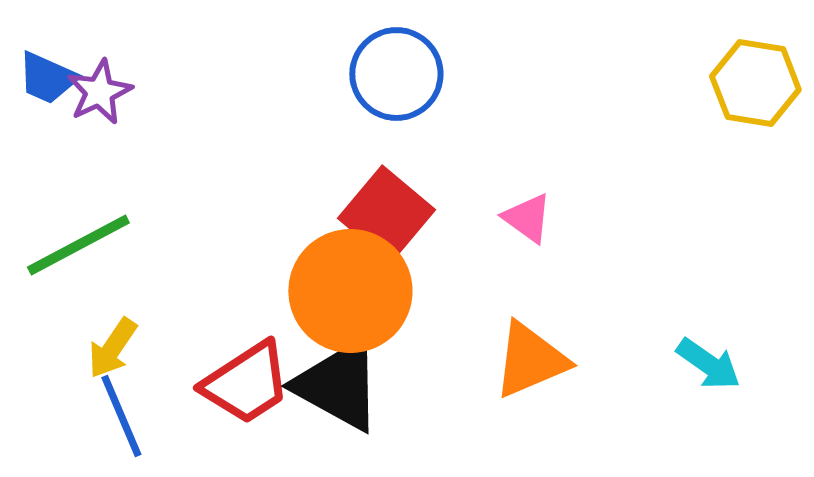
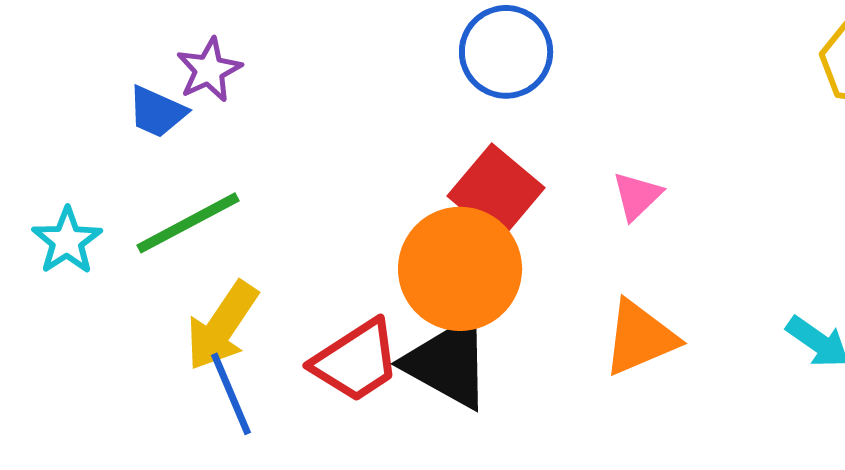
blue trapezoid: (47, 78) -> (157, 112), moved
pink triangle: (527, 218) -> (637, 196), turned 40
yellow arrow: (112, 348) -> (222, 326), size x1.5

